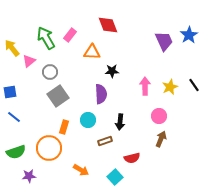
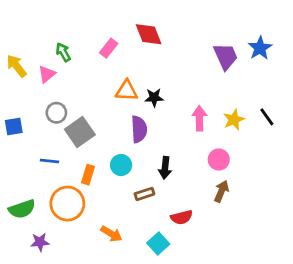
pink rectangle: (70, 35) -> (109, 48), moved
green arrow: (46, 38) -> (63, 52), size x0.6
orange triangle: (92, 52) -> (127, 91), moved
pink triangle: (29, 61) -> (47, 74), moved
gray circle: (50, 72) -> (56, 113), moved
blue line: (14, 117) -> (49, 161), moved, turned -32

